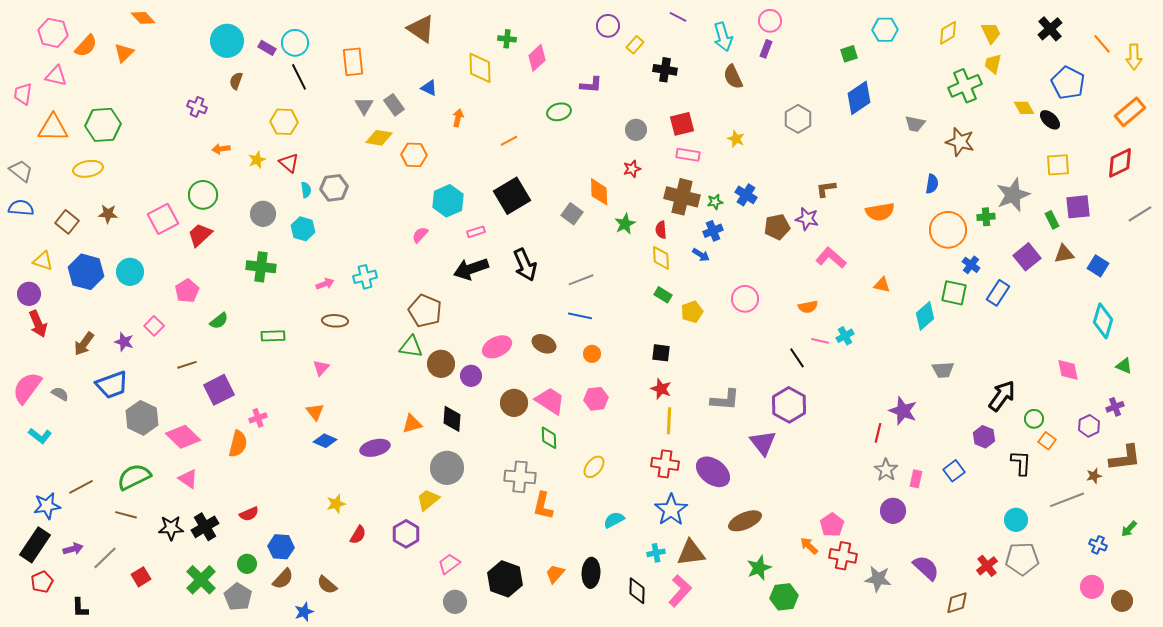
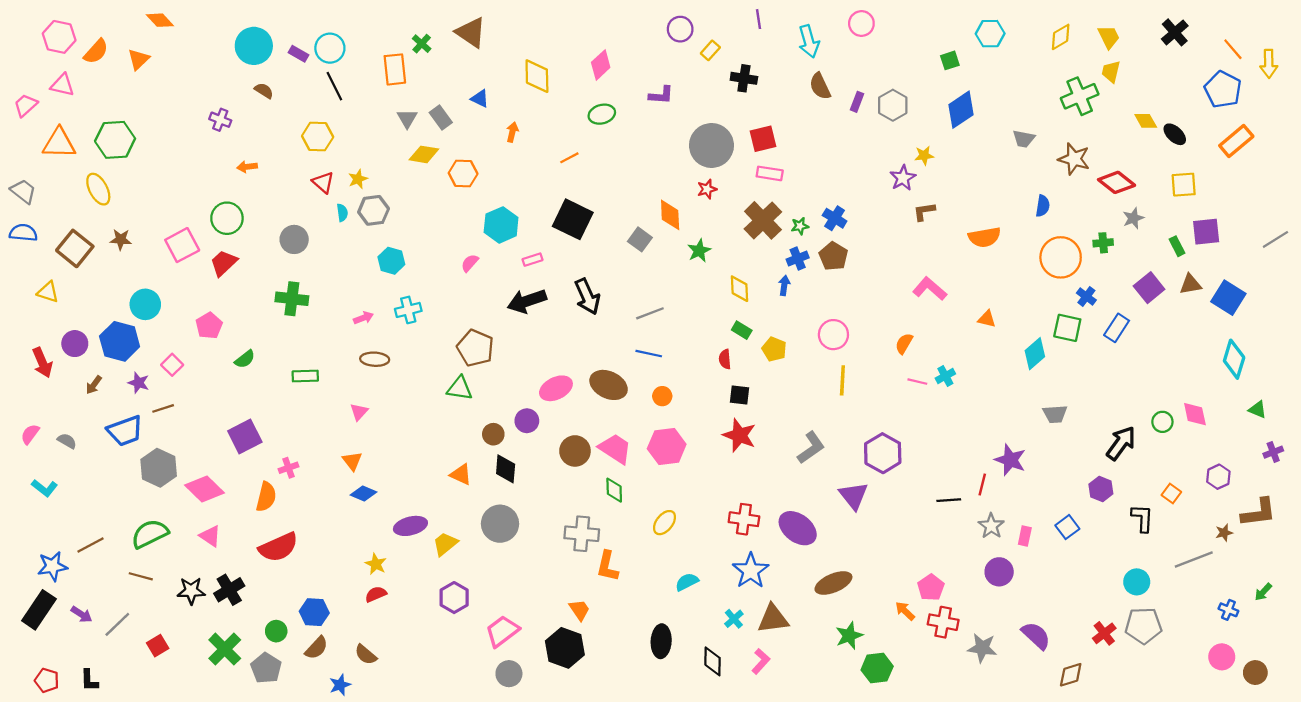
purple line: (678, 17) -> (758, 19), turned 54
green cross: (507, 39) -> (422, 44), moved, turned 36
purple rectangle: (766, 49) -> (857, 102), moved
brown semicircle: (236, 81) -> (264, 91), turned 102
blue pentagon: (1068, 83) -> (1223, 90), moved
pink trapezoid: (23, 94) -> (26, 105), turned 40
green ellipse: (559, 112) -> (602, 114), moved
orange rectangle: (1130, 112) -> (1236, 141), moved
gray hexagon: (798, 119) -> (893, 105), moved
gray circle: (636, 130) -> (711, 145), size x1.8
yellow star: (736, 139) -> (924, 156), moved, turned -30
yellow star: (257, 160) -> (358, 179), moved
red diamond: (1120, 163) -> (1117, 182), moved, turned 64
yellow ellipse: (88, 169) -> (98, 189), turned 72
gray star: (1013, 195) -> (1133, 218), size x0.6
black square: (512, 196) -> (573, 219), turned -33
brown cross: (682, 197) -> (763, 220), turned 32
purple star: (807, 219) -> (903, 178), moved, turned 30
brown square: (67, 222) -> (75, 248), size x1.4
brown pentagon: (777, 227) -> (833, 256), moved, turned -30
cyan hexagon: (303, 229) -> (391, 261), moved
red semicircle: (661, 230) -> (725, 359), moved
blue arrow: (701, 255) -> (784, 285), turned -114
blue square: (1098, 266) -> (1228, 298), size x1.4
blue hexagon: (86, 272) -> (120, 341), moved
purple circle: (29, 294) -> (75, 344), moved
orange semicircle: (808, 307) -> (904, 344), turned 132
yellow pentagon: (692, 312) -> (774, 349), turned -30
brown arrow: (84, 344) -> (94, 385), size x0.7
brown ellipse: (544, 344) -> (609, 385), size x1.4
black line: (797, 358) -> (949, 500), moved, turned -60
brown circle: (441, 364) -> (493, 434), moved, size x0.7
brown line: (187, 365) -> (163, 408), moved
pink semicircle: (27, 388) -> (30, 434), size x0.6
red star: (661, 389) -> (739, 435), size x1.4
pink hexagon: (596, 399) -> (667, 446), size x1.4
gray L-shape: (725, 400) -> (811, 448), turned -40
purple cross: (1115, 407) -> (1273, 452), moved
green circle: (1034, 419) -> (1162, 422), moved
yellow line: (669, 421) -> (842, 380), moved
orange triangle: (412, 424) -> (461, 474), turned 40
purple ellipse: (375, 448) -> (410, 526), moved
yellow trapezoid: (428, 500) -> (445, 544), moved
yellow star: (336, 504) -> (376, 564), turned -30
red semicircle: (249, 514) -> (278, 547), moved, size x1.8
red semicircle: (358, 535) -> (376, 594), moved, turned -144
purple arrow: (73, 549) -> (81, 614), turned 48
cyan cross: (656, 553) -> (734, 619), turned -30
pink trapezoid: (449, 564) -> (502, 631), size x1.4
orange trapezoid: (555, 574) -> (579, 610), moved, turned 105
red pentagon: (42, 582) -> (47, 680), moved, turned -30
pink L-shape: (680, 591) -> (761, 661), size x0.7

